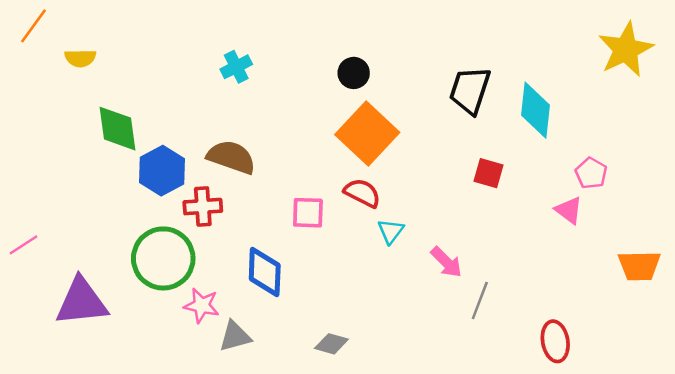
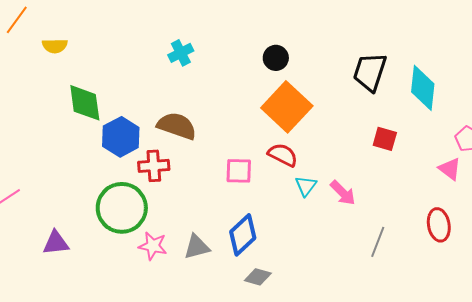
pink arrow: (446, 262) -> (343, 193), moved
blue diamond: (265, 272) -> (243, 235), moved, turned 45
purple triangle: (82, 302) -> (56, 243), size x0.6
gray triangle: (235, 336) -> (197, 247), moved
red ellipse: (555, 341) -> (439, 225), moved

